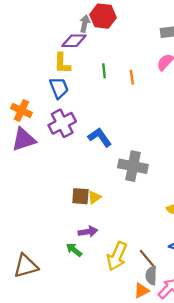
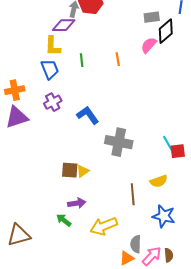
green line: (104, 71) -> (82, 60), moved
orange cross: (21, 110) -> (15, 90), turned -36
purple cross: (62, 123) -> (53, 102), size x0.7
yellow arrow: (117, 256) -> (104, 226), turned 44
brown line: (148, 259) -> (133, 194), moved, turned 35

